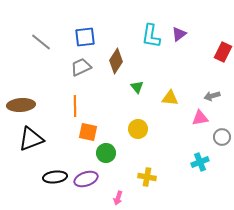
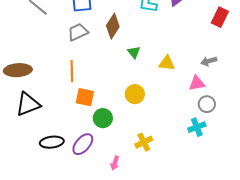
gray circle: (222, 137) -> (207, 104), moved
yellow cross: (147, 177) -> (144, 142), turned -36
purple ellipse: (86, 179) -> (83, 144), turned -30

